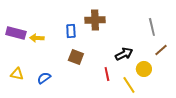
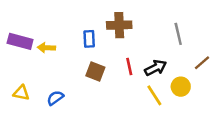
gray line: (152, 27) -> (178, 34), moved
red line: (107, 74) -> (129, 67), moved
yellow line: (129, 85) -> (154, 95), moved

